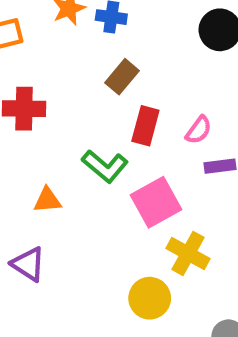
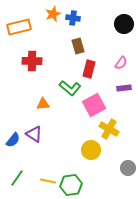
brown rectangle: (122, 77) -> (78, 46), turned -56
pink semicircle: (199, 130) -> (121, 63), moved

